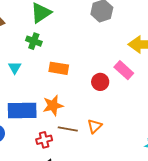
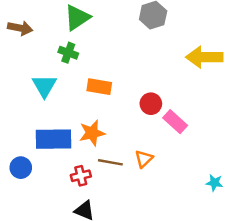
cyan triangle: (15, 68) -> (44, 86), size x1.5
pink rectangle: (124, 70) -> (175, 122), moved

